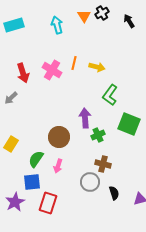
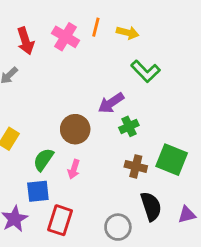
green L-shape: (110, 95) -> (145, 71), turned -80
purple arrow: (85, 118) -> (111, 103), turned -120
green square: (129, 124) -> (172, 160), moved
gray circle: (90, 182) -> (118, 227), moved
black semicircle: (114, 193) -> (151, 206), size x1.5

